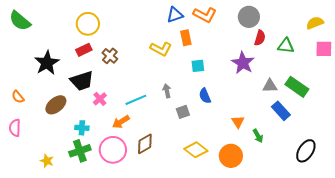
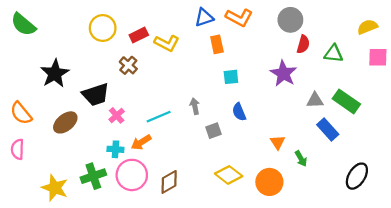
yellow L-shape: (161, 49) -> (167, 43), moved
red rectangle: (84, 50) -> (139, 35), moved
orange semicircle: (18, 97) -> (21, 113), size x1.5
cyan cross: (82, 128) -> (115, 149), moved
brown diamond: (145, 144) -> (169, 182), moved
yellow star: (47, 161) -> (55, 188), size x1.6

